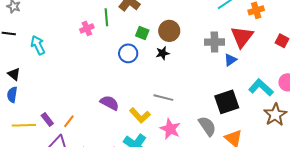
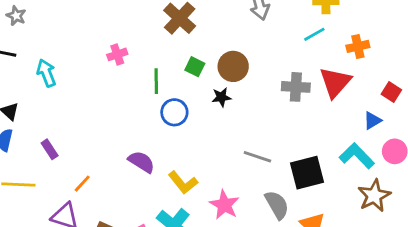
green line: (106, 17) -> (156, 81), moved
blue circle: (128, 53) -> (174, 112), moved
blue triangle: (230, 60) -> (372, 121), moved
gray line: (163, 98) -> (257, 157), moved
purple rectangle: (47, 120) -> (50, 149), moved

